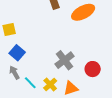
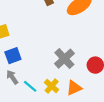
blue square: (17, 53) -> (13, 56), turned 35

